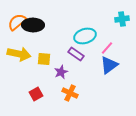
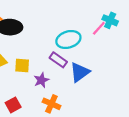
cyan cross: (122, 19) -> (110, 20), turned 32
pink line: (107, 48) -> (99, 28), moved
blue triangle: (109, 65) -> (80, 72), moved

